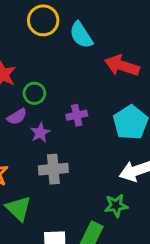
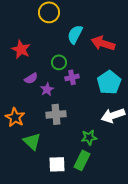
cyan semicircle: (81, 35) -> (75, 34), moved, turned 60
green circle: (34, 93) -> (59, 62), moved
green star: (116, 206) -> (89, 137), moved

